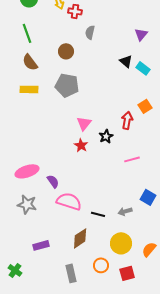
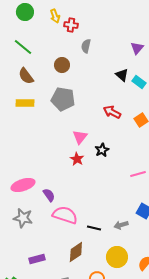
green line: (27, 33) -> (23, 47), turned -30
red arrow: (127, 120) -> (112, 112), moved, turned -72
pink line: (132, 159) -> (138, 174), moved

